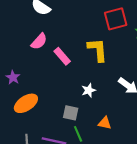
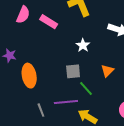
orange ellipse: (26, 103) -> (29, 76), turned -50
orange triangle: (105, 123) -> (107, 71), turned -40

